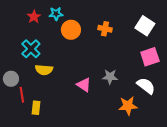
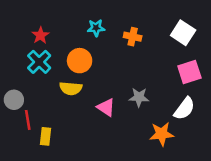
cyan star: (56, 14) -> (96, 28), moved
red star: (34, 17) -> (40, 35), moved
orange circle: (71, 30) -> (80, 61), moved
yellow semicircle: (44, 70) -> (71, 88), moved
white semicircle: (146, 86) -> (184, 109), turned 90

